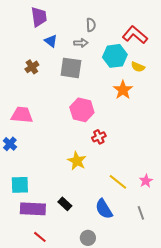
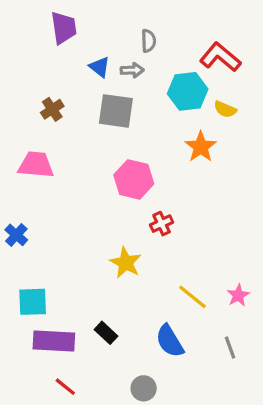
blue triangle: (51, 41) -> (100, 67), moved
pink trapezoid: (22, 115) -> (36, 165), moved

